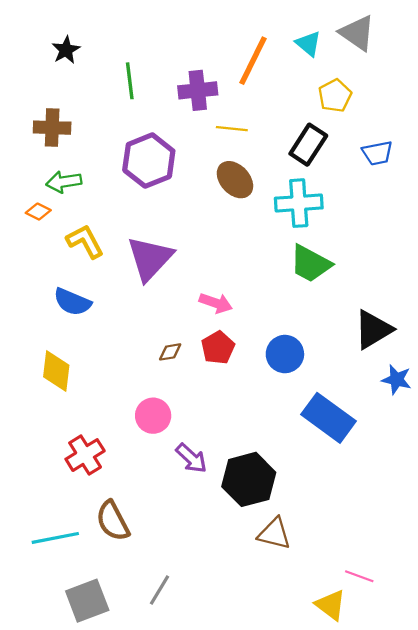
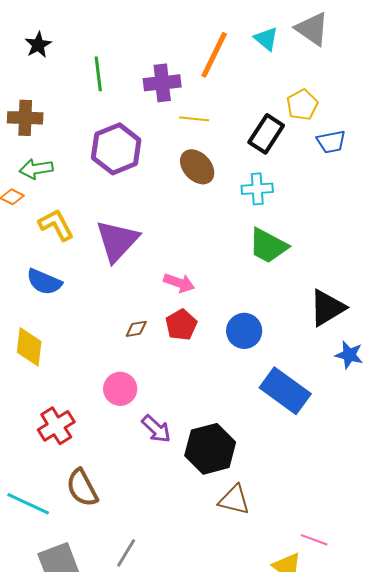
yellow pentagon: (335, 96) -> (302, 105), moved
cyan cross: (299, 203) -> (257, 189), size x0.7
cyan line: (55, 538) -> (28, 504), turned 36

